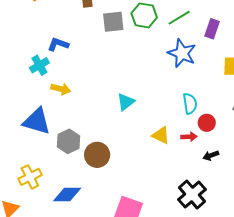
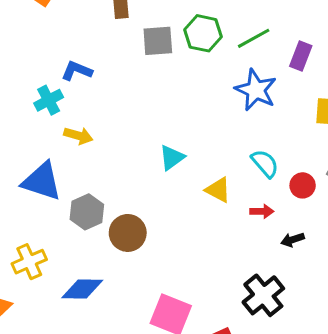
cyan semicircle: (190, 104) -> (265, 163), turned -35
red circle: (207, 123) -> (303, 185), moved
yellow triangle: (161, 135) -> (218, 190), moved

